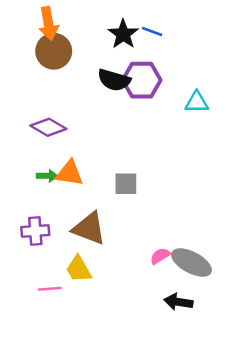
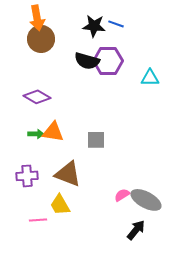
black star: (123, 34) -> (94, 26), turned -30
black arrow: (178, 302) -> (136, 230), turned 120

